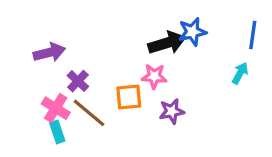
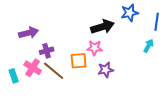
blue star: (192, 32) -> (130, 13), moved
purple cross: (78, 81) -> (47, 51), turned 32
cyan rectangle: (57, 132) -> (14, 76), moved

